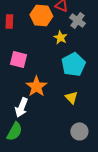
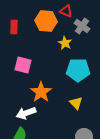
cyan pentagon: (73, 64) -> (78, 70), turned 30
white arrow: (21, 107) -> (26, 113), turned 48

